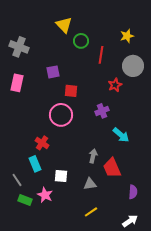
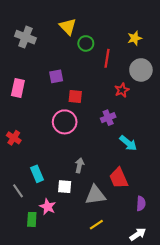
gray cross: (19, 47) -> (25, 37), moved
red cross: (42, 143) -> (14, 138), moved
gray arrow: (93, 156) -> (79, 165), moved
gray triangle: (90, 184) -> (95, 195), size x1.5
green rectangle: (25, 200) -> (32, 219), moved, turned 72

